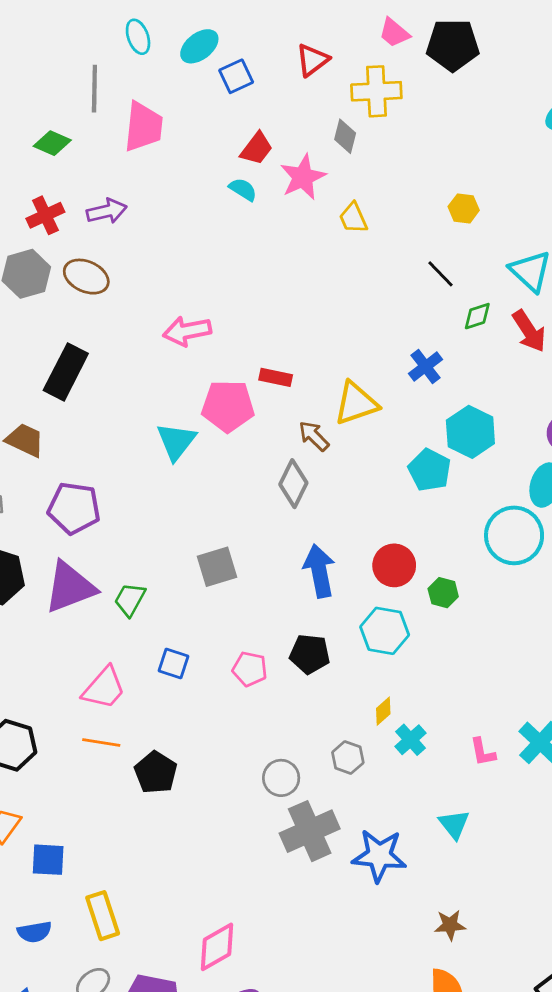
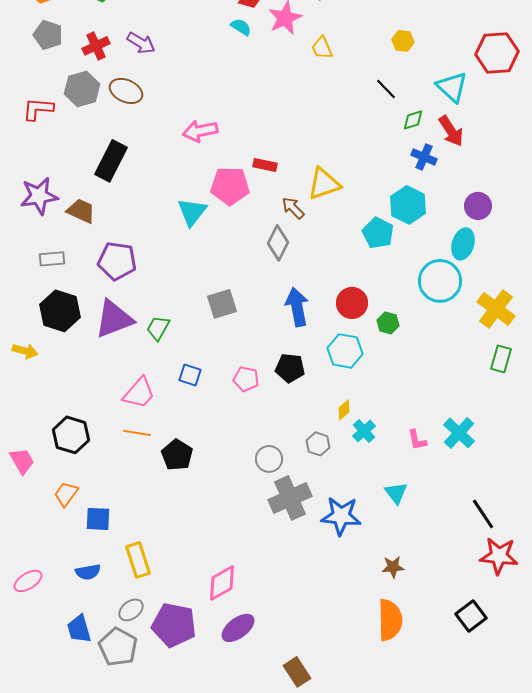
purple arrow: (107, 211) -> (141, 43), turned 44
blue cross: (425, 366) -> (424, 157), moved, turned -30

